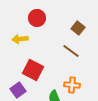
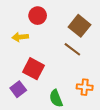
brown square: (78, 28) -> (80, 26), size x1.5
orange cross: (72, 85) -> (85, 87), moved

